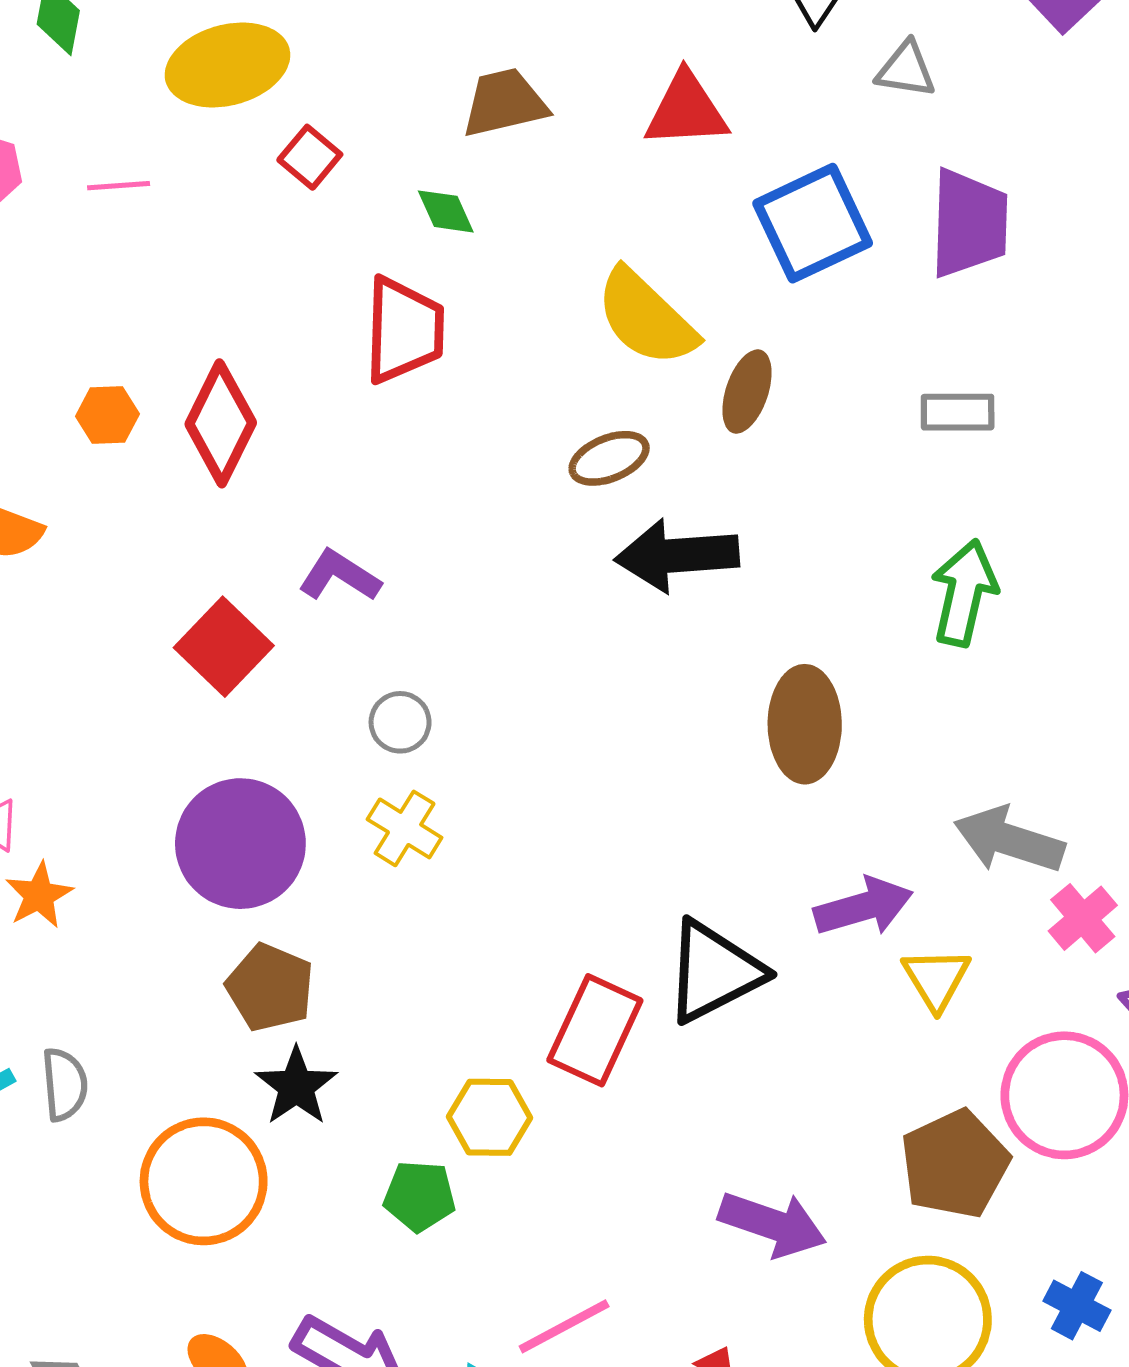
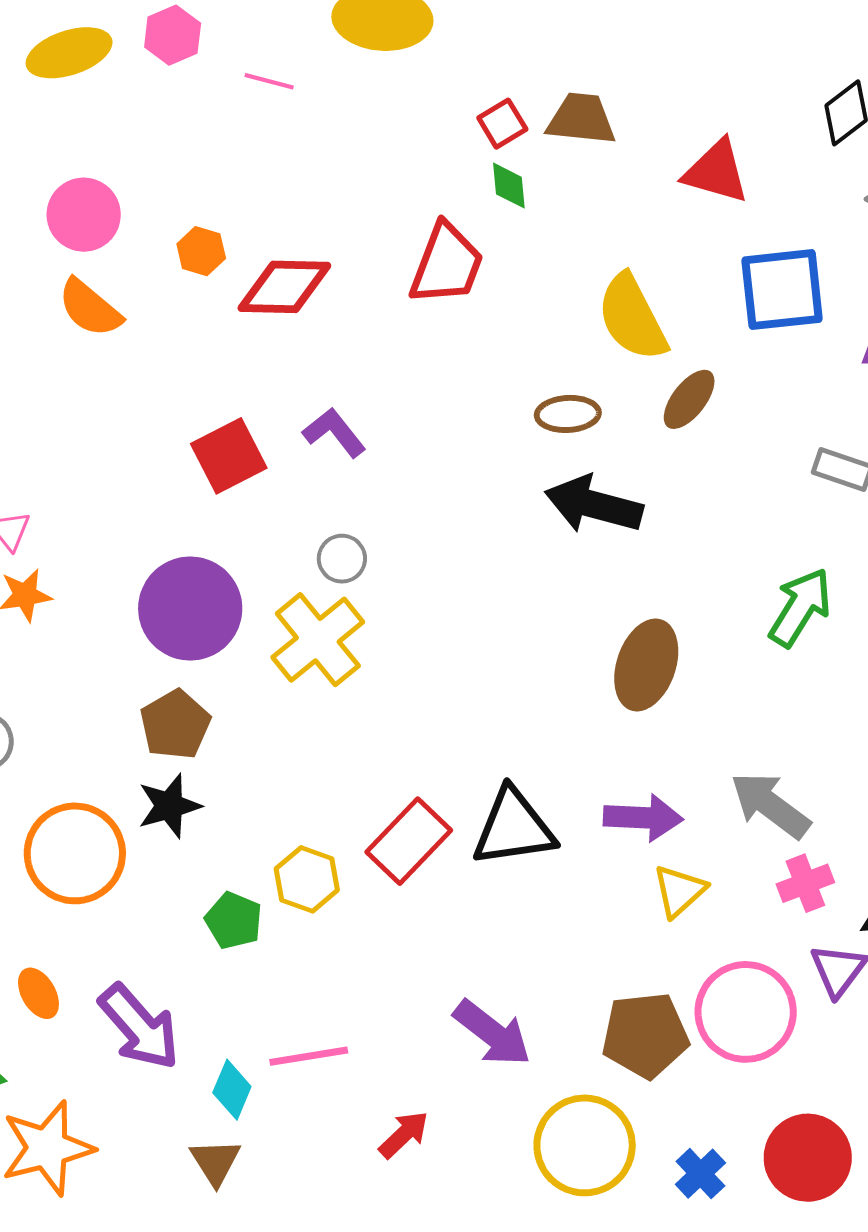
red square: (310, 157) -> (502, 124), moved
red diamond: (221, 423) -> (284, 287), turned 46
yellow cross: (405, 828) -> (318, 640), size x1.6

